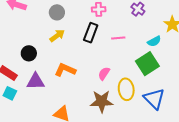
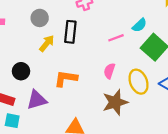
black rectangle: (91, 33) -> (70, 32), moved
pink line: (118, 38) -> (116, 38), moved
cyan semicircle: (154, 41) -> (139, 25), moved

